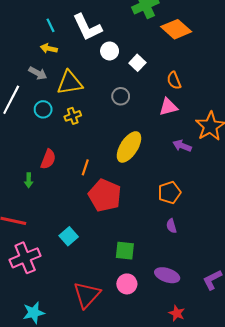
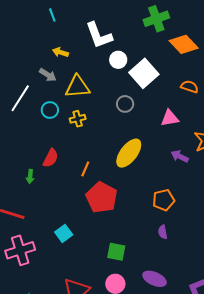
cyan line: (51, 25) -> (52, 15), moved
white square: (137, 63) -> (144, 73), size x1.8
orange semicircle: (174, 80) -> (190, 87), moved, turned 126

